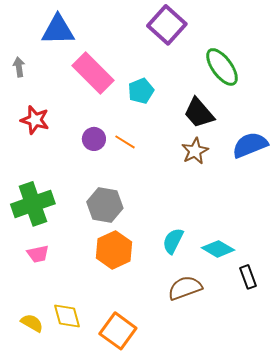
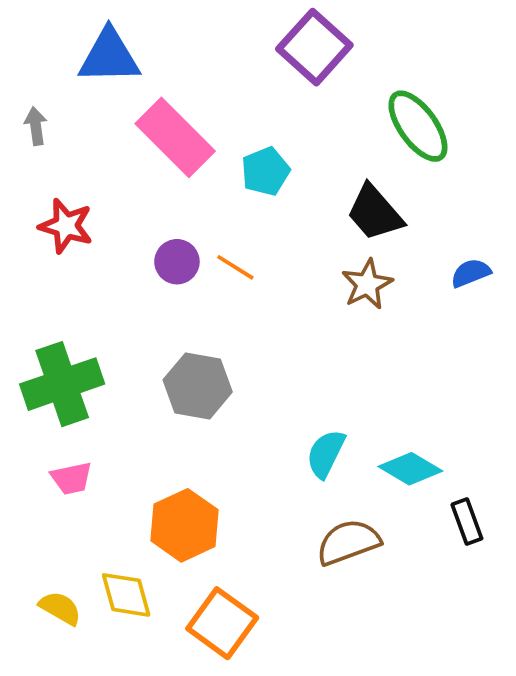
blue semicircle: (250, 145) -> (471, 273), size x0.6
orange hexagon: (114, 250) -> (184, 525), moved

